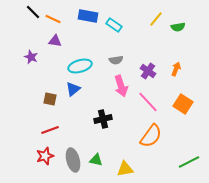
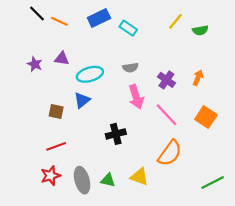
blue rectangle: (88, 16) -> (99, 18), turned -36
purple triangle: (55, 41) -> (62, 59), moved
yellow triangle: (125, 169) -> (139, 177), moved, turned 30

